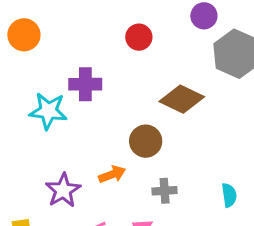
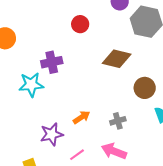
brown circle: (146, 141) -> (145, 88), moved
purple star: (63, 190) -> (52, 134), turned 30

